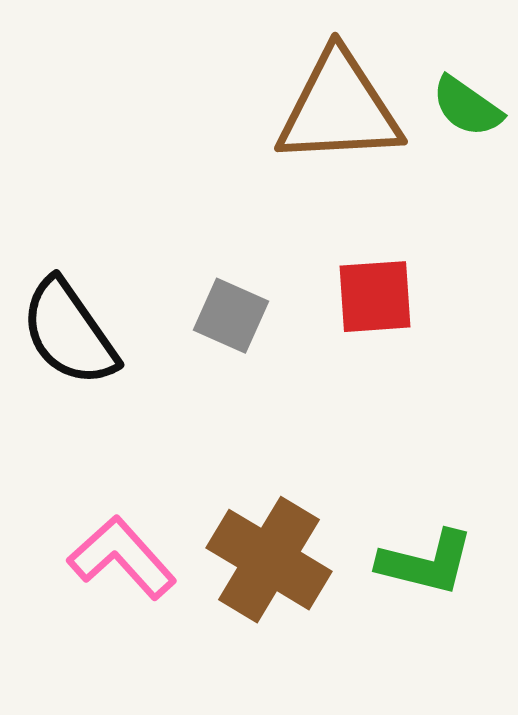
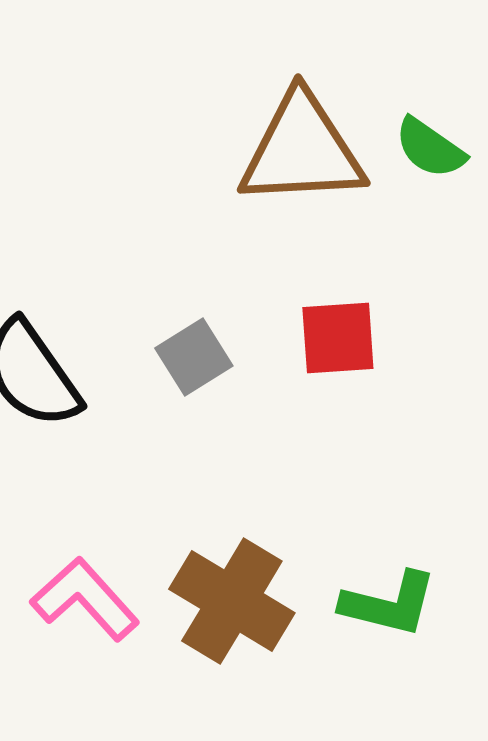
gray square: (231, 316) -> (194, 357), turned 34

